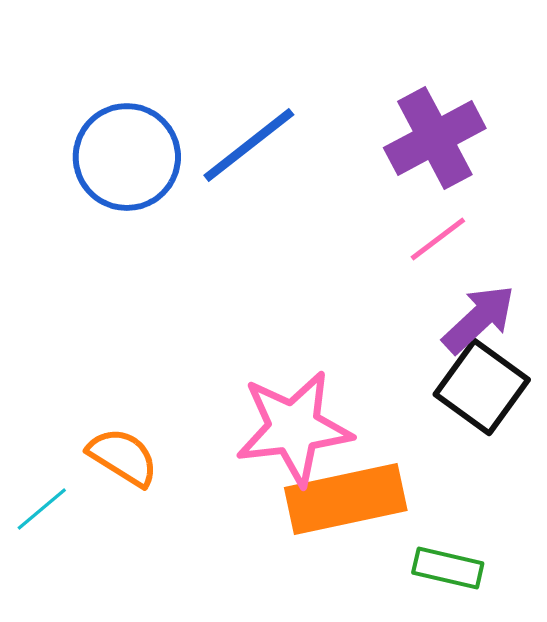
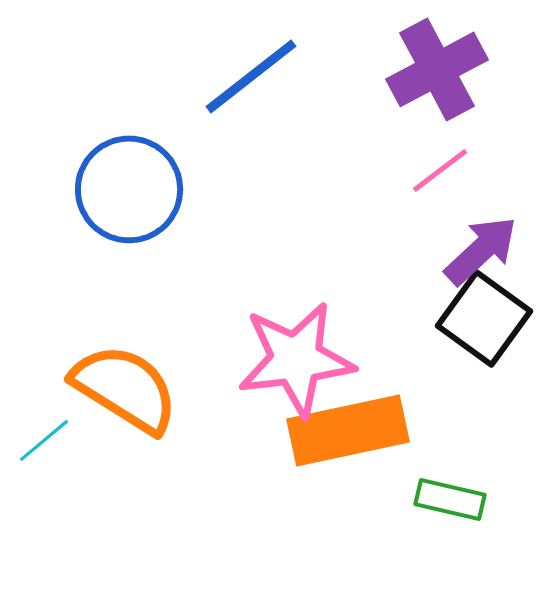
blue circle: (127, 157) -> (129, 189), moved
orange semicircle: (123, 457) -> (125, 388), size x1.5

